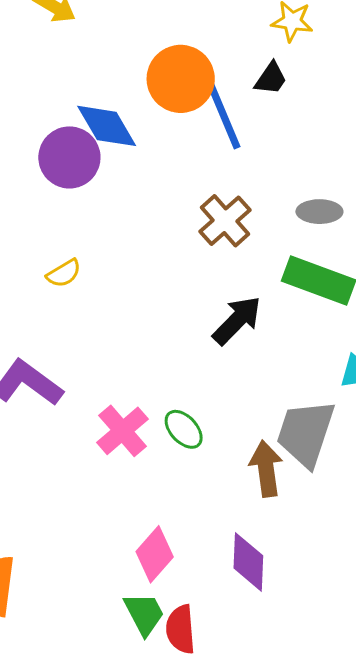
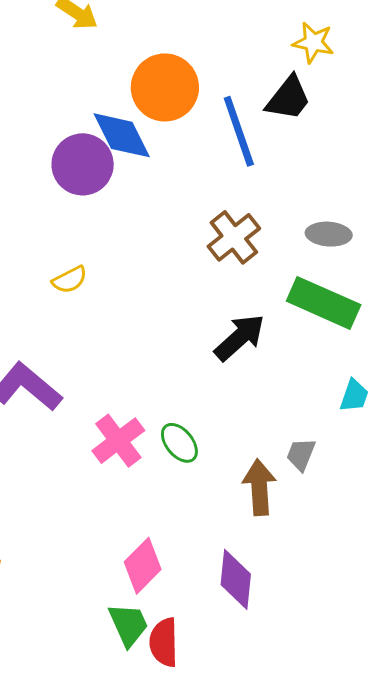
black trapezoid: (271, 78) -> (288, 98), size x1.4
orange circle: (181, 79) -> (165, 87), moved
gray trapezoid: (306, 433) -> (301, 454), size x0.5

